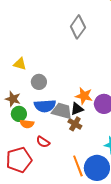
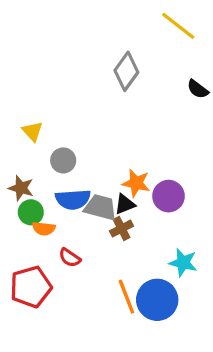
yellow triangle: (20, 64) -> (32, 131), turned 32
brown cross: (75, 124) -> (122, 229), turned 32

